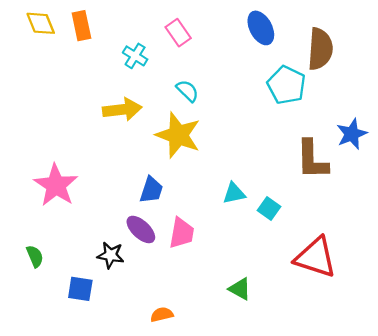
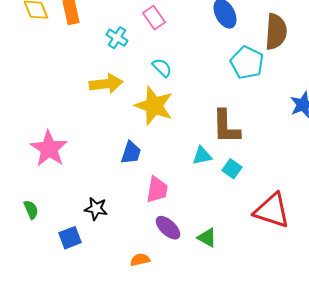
brown L-shape: (312, 160) -> (226, 127), moved
purple ellipse: (141, 229) -> (168, 228), moved
blue square: (80, 289) -> (70, 238), turned -30

